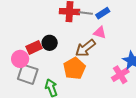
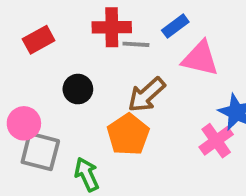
gray line: (86, 13) -> (136, 44), moved
pink triangle: (100, 33) -> (200, 58), moved, size x1.5
red rectangle: (34, 47) -> (39, 40), moved

